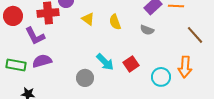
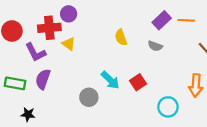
yellow triangle: (88, 19) -> (69, 44), moved
purple semicircle: (42, 61) -> (43, 79), turned -54
cyan circle: (161, 77) -> (168, 107), moved

